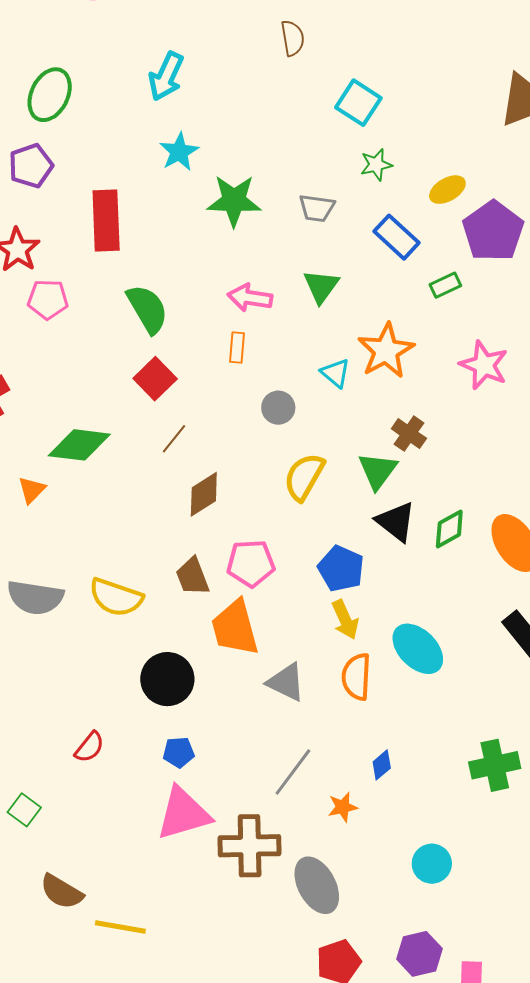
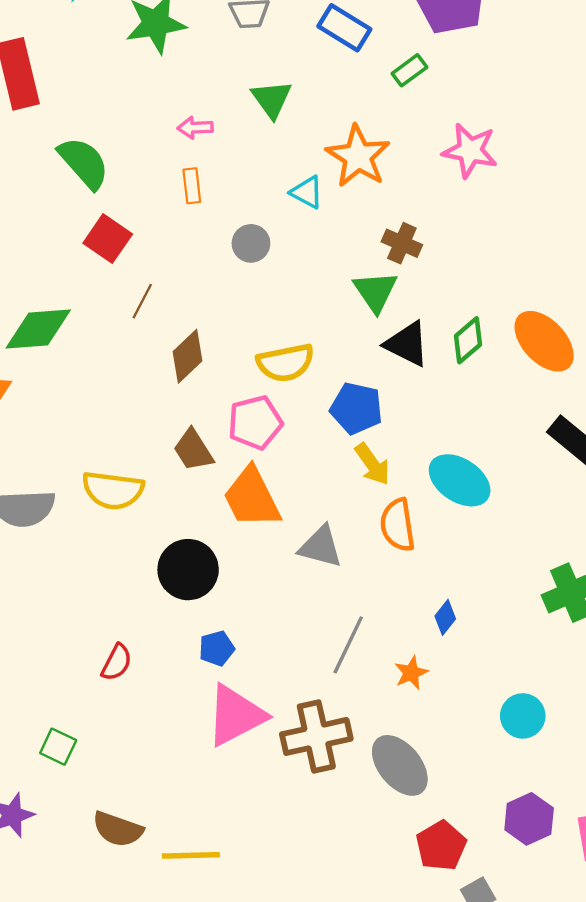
pink arrow: (250, 298) -> (195, 128), size x0.7
yellow semicircle: (304, 477) -> (286, 363), moved, turned -120

